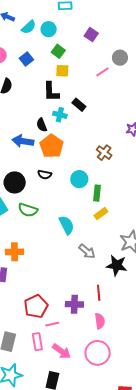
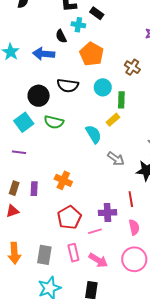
orange pentagon: (52, 146) -> (92, 54), moved
brown cross: (104, 153) -> (132, 67), moved
black semicircle: (45, 175) -> (68, 85), size x1.5
yellow rectangle: (101, 214) -> (113, 120), moved
orange cross: (14, 252) -> (63, 180), moved, turned 30
pink line: (52, 324) -> (95, 231), moved

